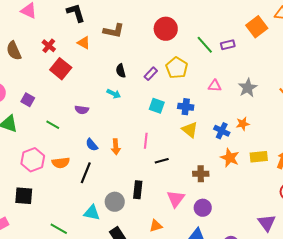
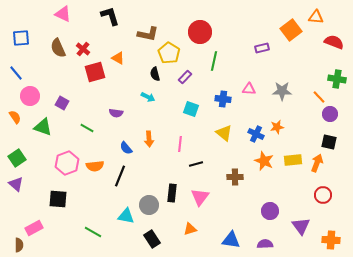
orange triangle: (84, 43) -> (118, 58), moved
green line: (205, 45) -> (214, 61), moved, turned 54
brown semicircle: (14, 51) -> (58, 48), moved
yellow pentagon: (177, 68) -> (169, 53), moved
red square: (61, 69) -> (95, 72), turned 35
gray star: (248, 88) -> (282, 91), turned 30
blue cross: (186, 107) -> (223, 99), moved
orange arrow: (116, 147) -> (149, 139), moved
pink triangle: (176, 199) -> (200, 197), moved
purple circle: (203, 208) -> (270, 211), moved

